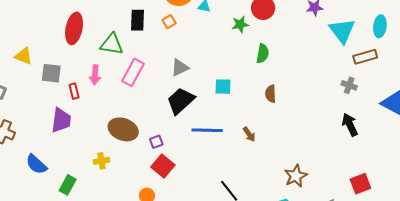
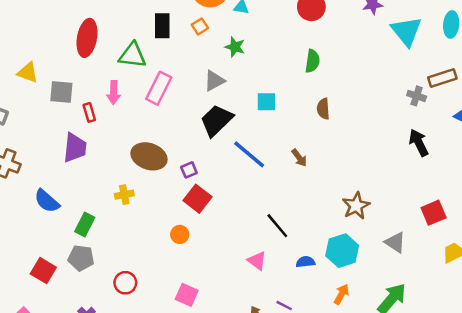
green star: (240, 24) -> (235, 47), moved, turned 30
brown rectangle: (365, 57) -> (442, 78), moved
blue line: (207, 130) -> (249, 154), turned 40

